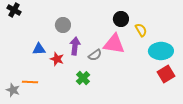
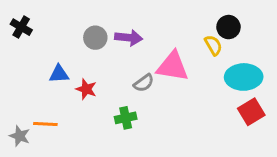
black cross: (14, 10) -> (21, 27), moved
black circle: (121, 19) -> (228, 27), moved
purple arrow: (75, 46) -> (129, 38), moved, turned 90
green cross: (83, 78) -> (126, 118), turned 32

